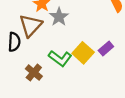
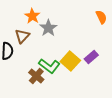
brown triangle: (31, 26) -> (22, 36), size x0.7
brown cross: (34, 72) -> (36, 76), moved

